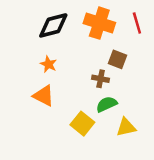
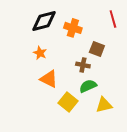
orange cross: (99, 23) -> (73, 28), moved, size x0.7
orange triangle: (44, 96) -> (49, 79), moved

